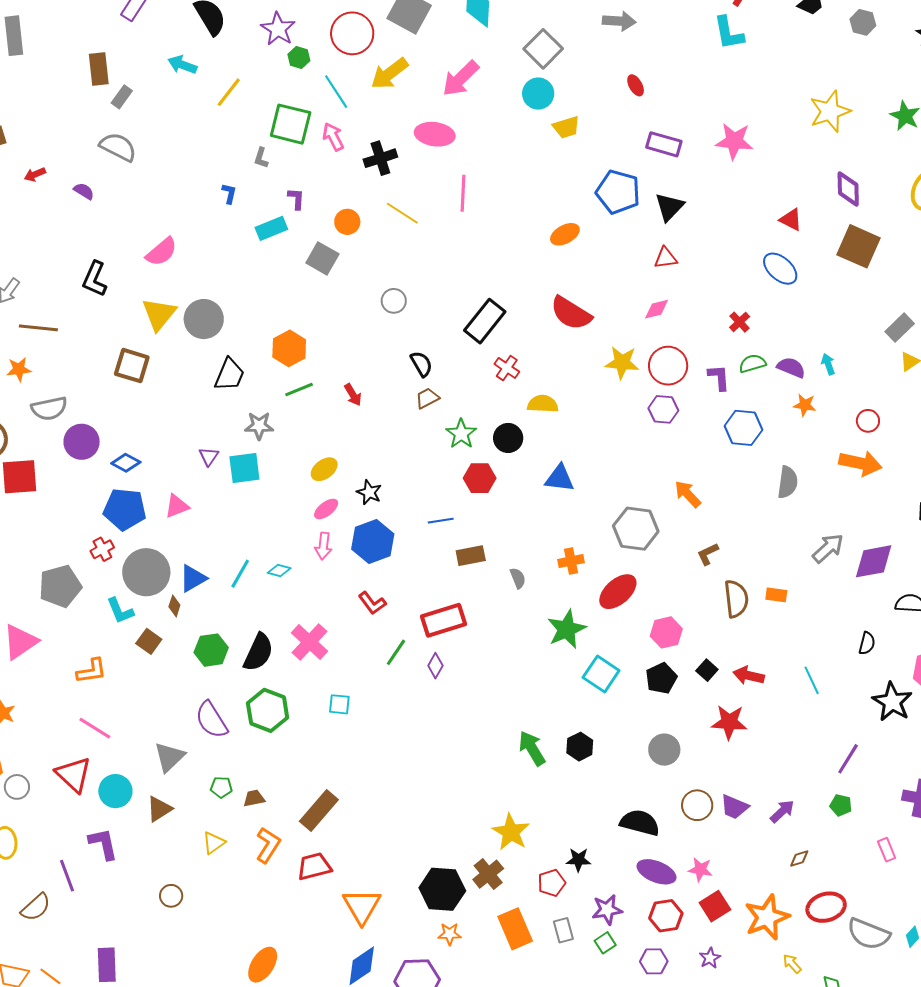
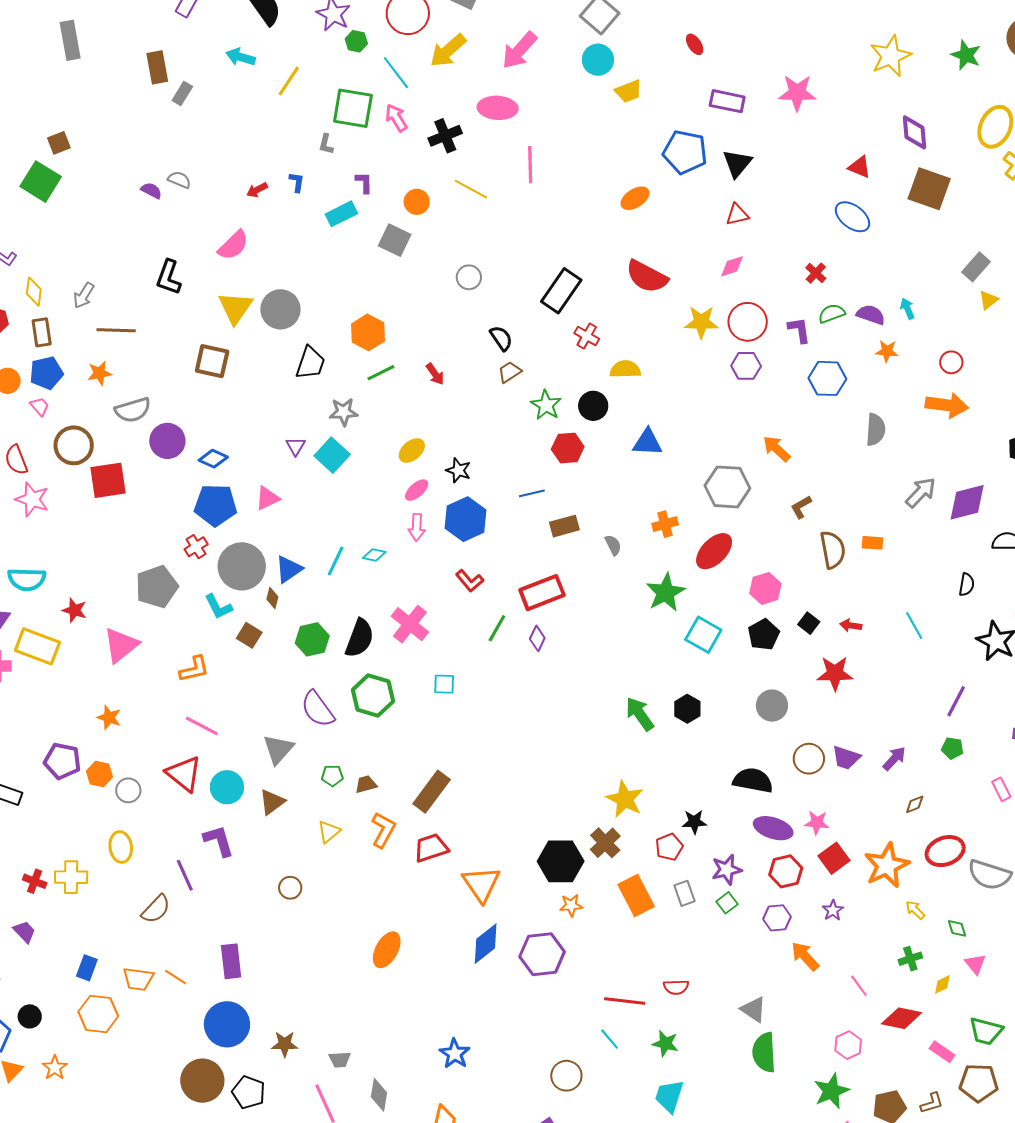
gray semicircle: (118, 147) -> (179, 180), moved, size x0.6
red arrow: (35, 174) -> (257, 190), moved
cyan square: (244, 468) -> (332, 455), turned -36
red arrow: (749, 676) -> (851, 625), size x0.7

